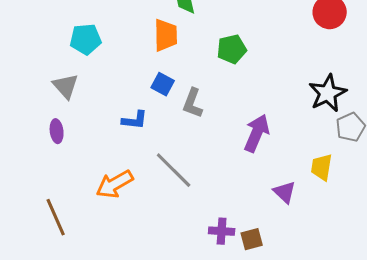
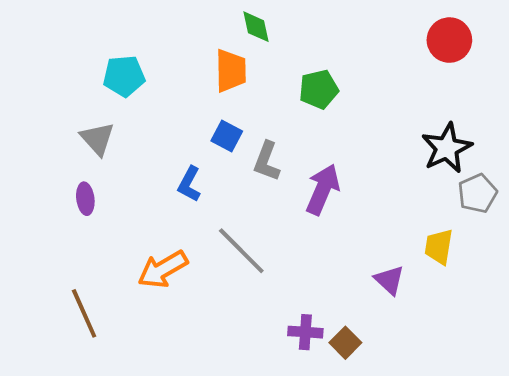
blue L-shape: (135, 120) -> (189, 184), turned 112
purple arrow: (257, 133) -> (323, 189), moved
brown square: (252, 239) -> (345, 343), turned -30

